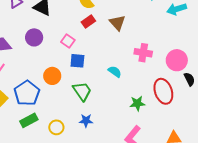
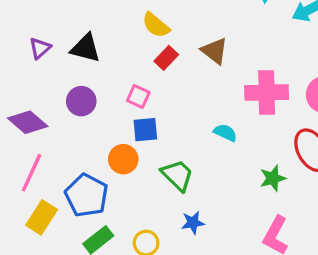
pink cross: (143, 53) -> (267, 93), size x1.4
blue square: (77, 61) -> (145, 130), moved

